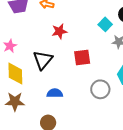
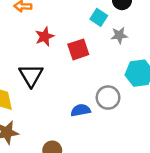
red square: (82, 58) -> (78, 49), moved
blue semicircle: (55, 93) -> (81, 110), moved

